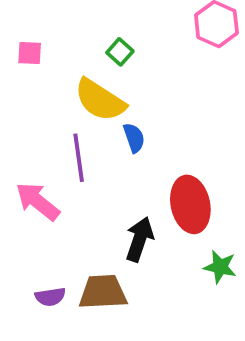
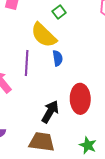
green star: (220, 267) -> (88, 145), moved
brown trapezoid: (103, 292) -> (42, 142), moved

